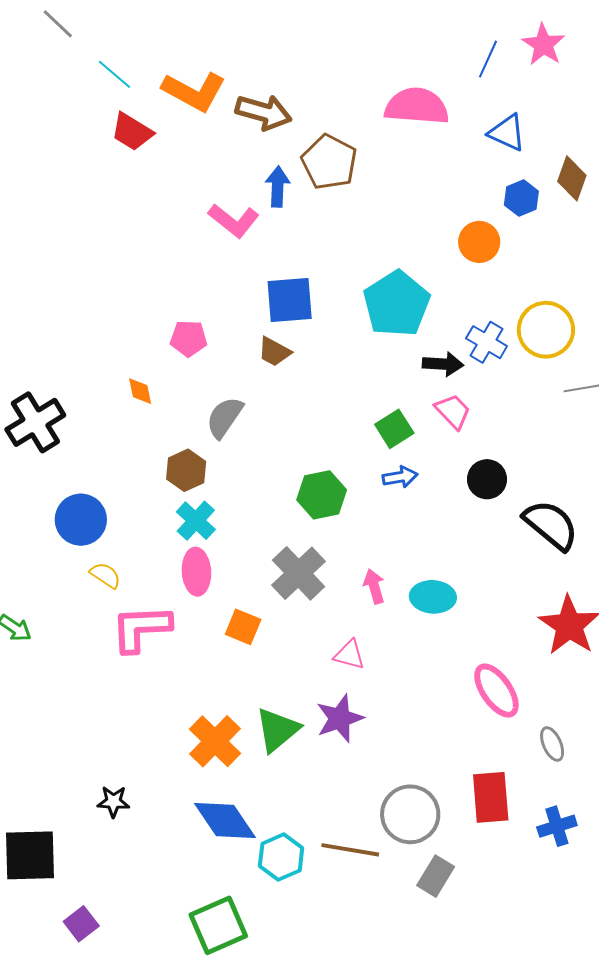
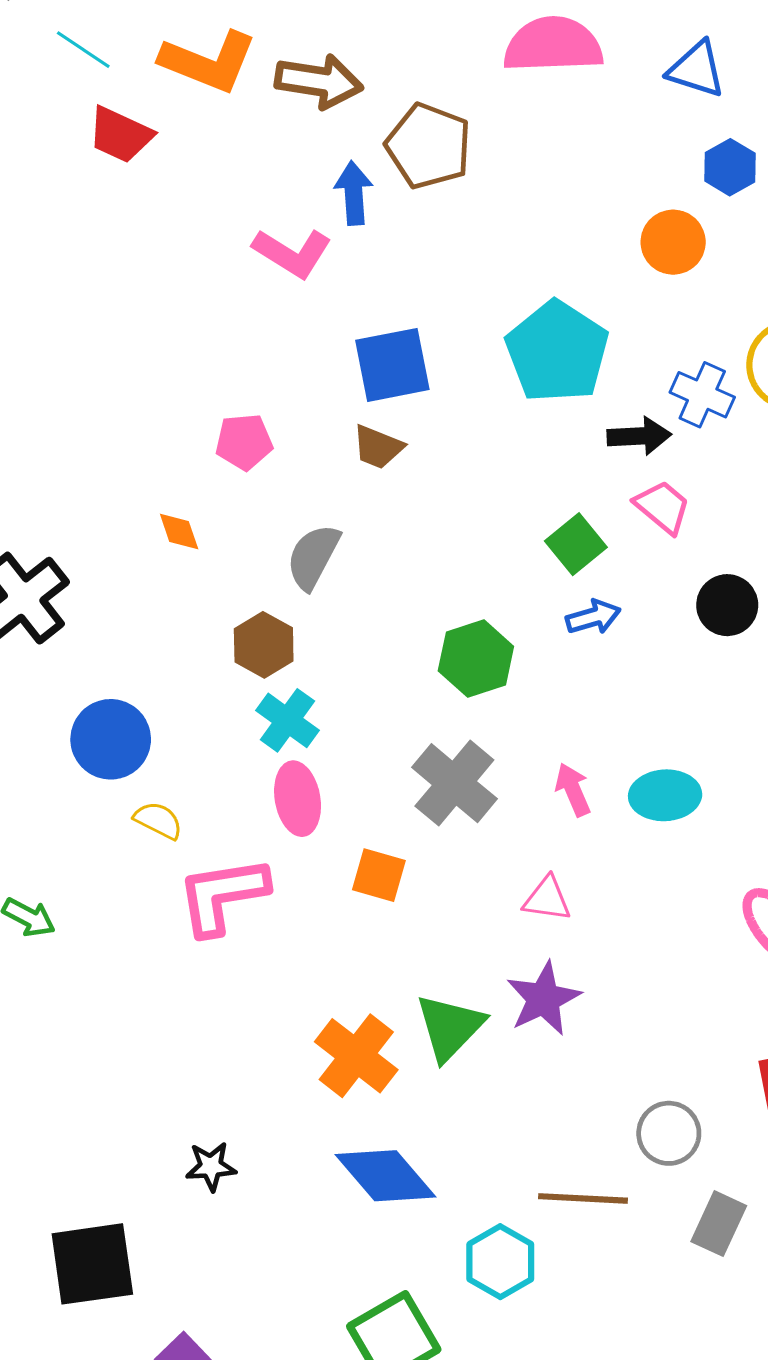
gray circle: (410, 814) -> (669, 1133), size x0.7
cyan hexagon: (281, 857) -> (500, 1262), moved

